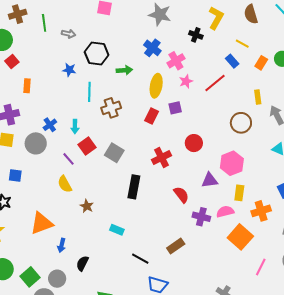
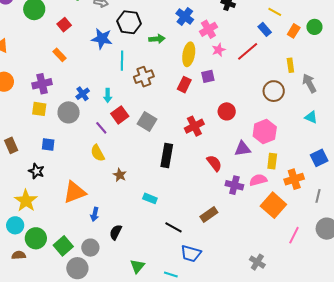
red square: (12, 62) -> (64, 25), moved
blue star: (69, 70) -> (102, 39), size x1.5
orange rectangle: (27, 86) -> (60, 55), turned -48

